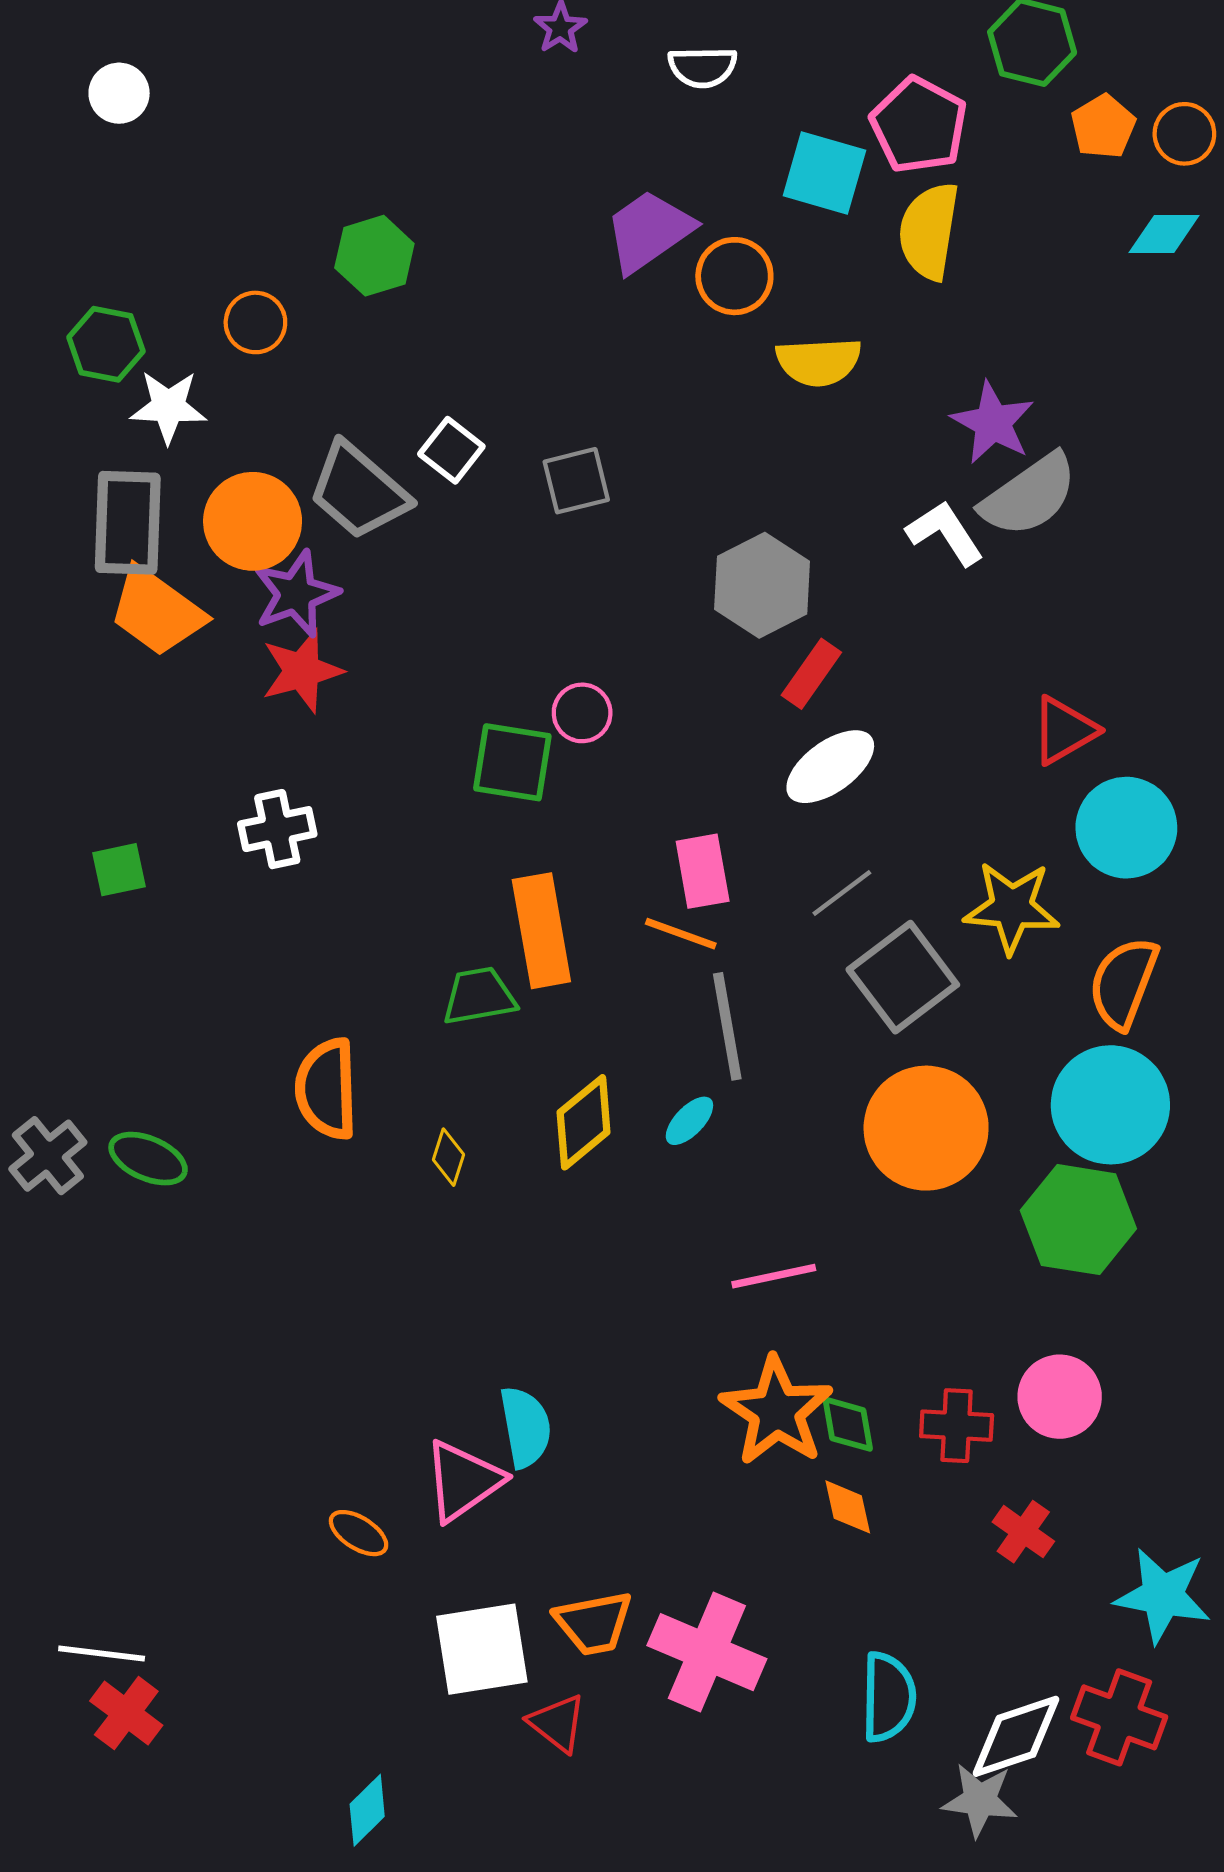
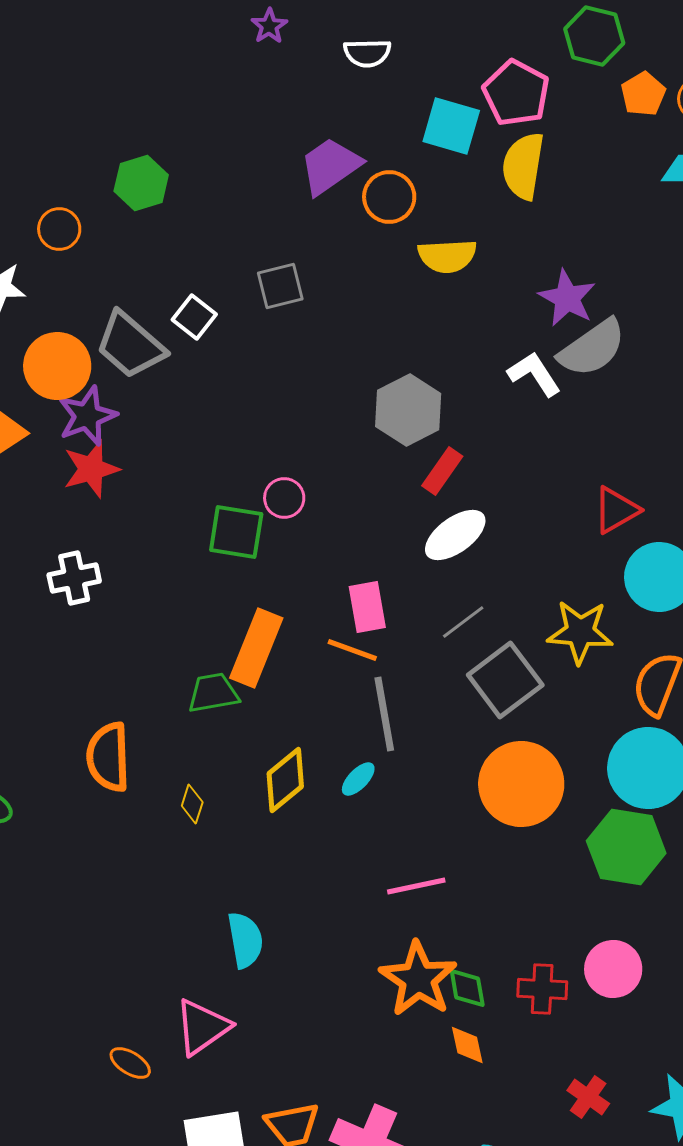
gray square: (576, 481) -> (280, 286), moved
orange rectangle: (541, 931) -> (256, 648), turned 32
cyan semicircle: (525, 1427) -> (245, 940), moved
red cross: (1023, 1532) -> (588, 1097), moved

